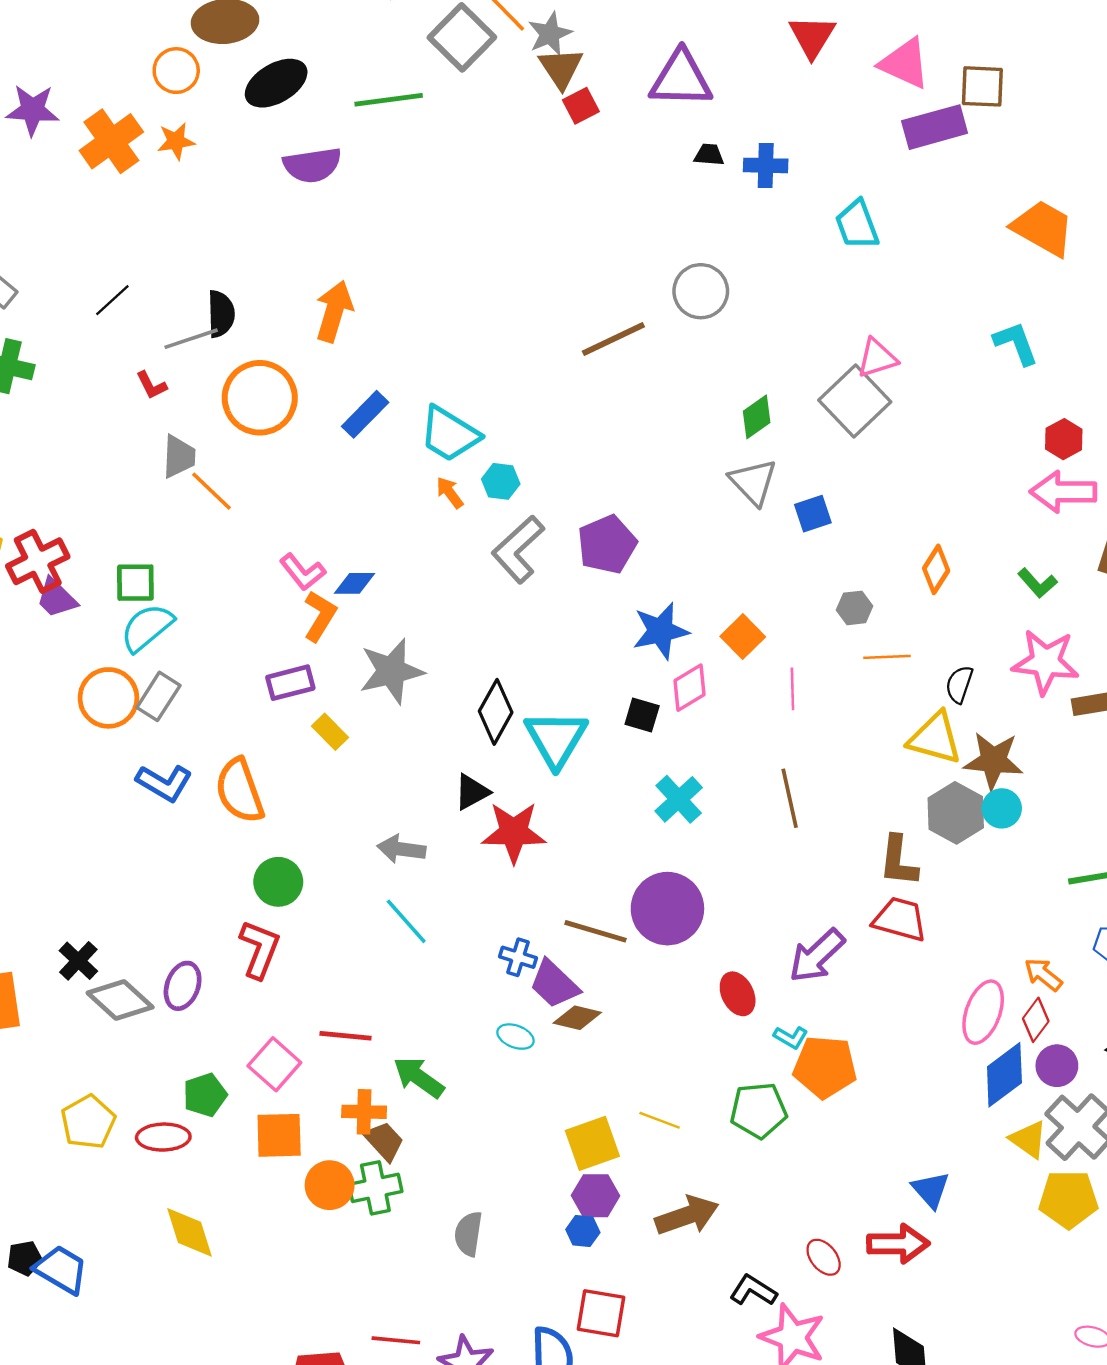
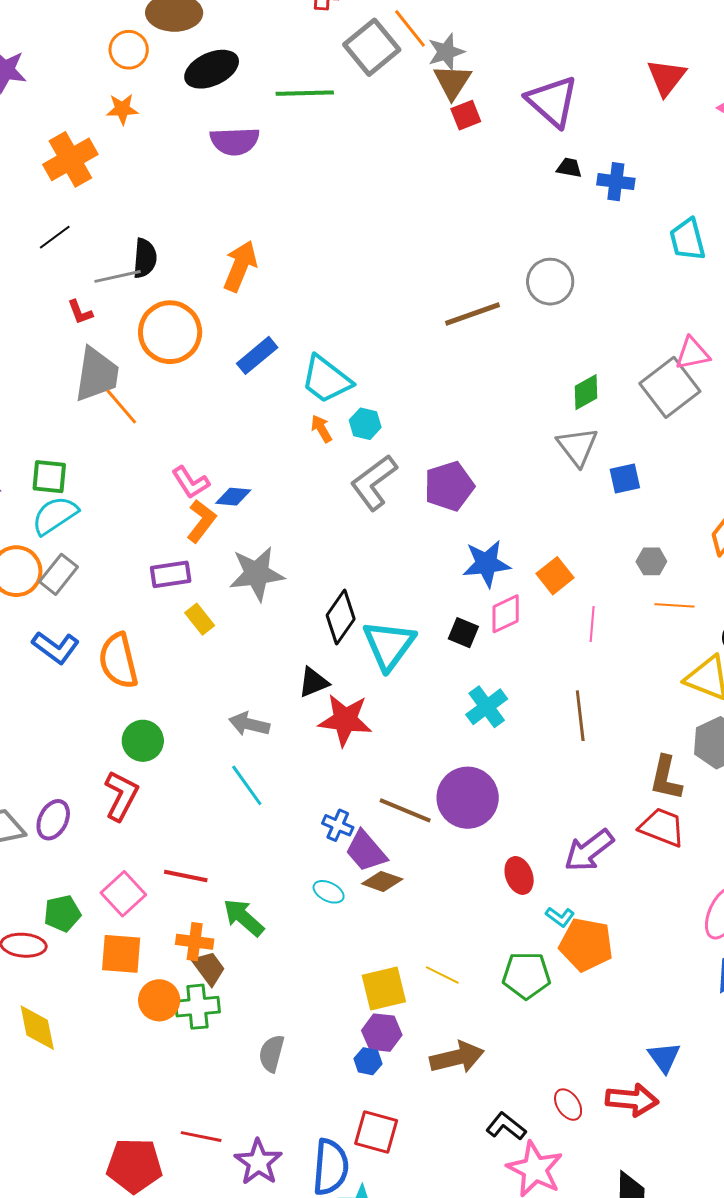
purple triangle: (681, 79) -> (552, 101), turned 34
orange cross: (111, 141) -> (70, 159), moved
gray trapezoid: (179, 457) -> (97, 374), size x1.5

